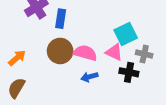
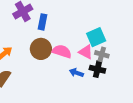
gray cross: (144, 54) -> (102, 54), moved
blue arrow: (89, 77) -> (76, 73), moved, turned 32

